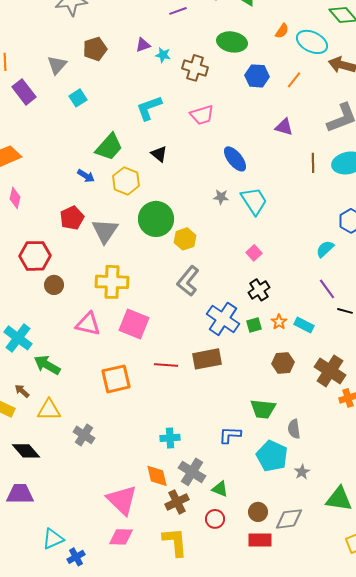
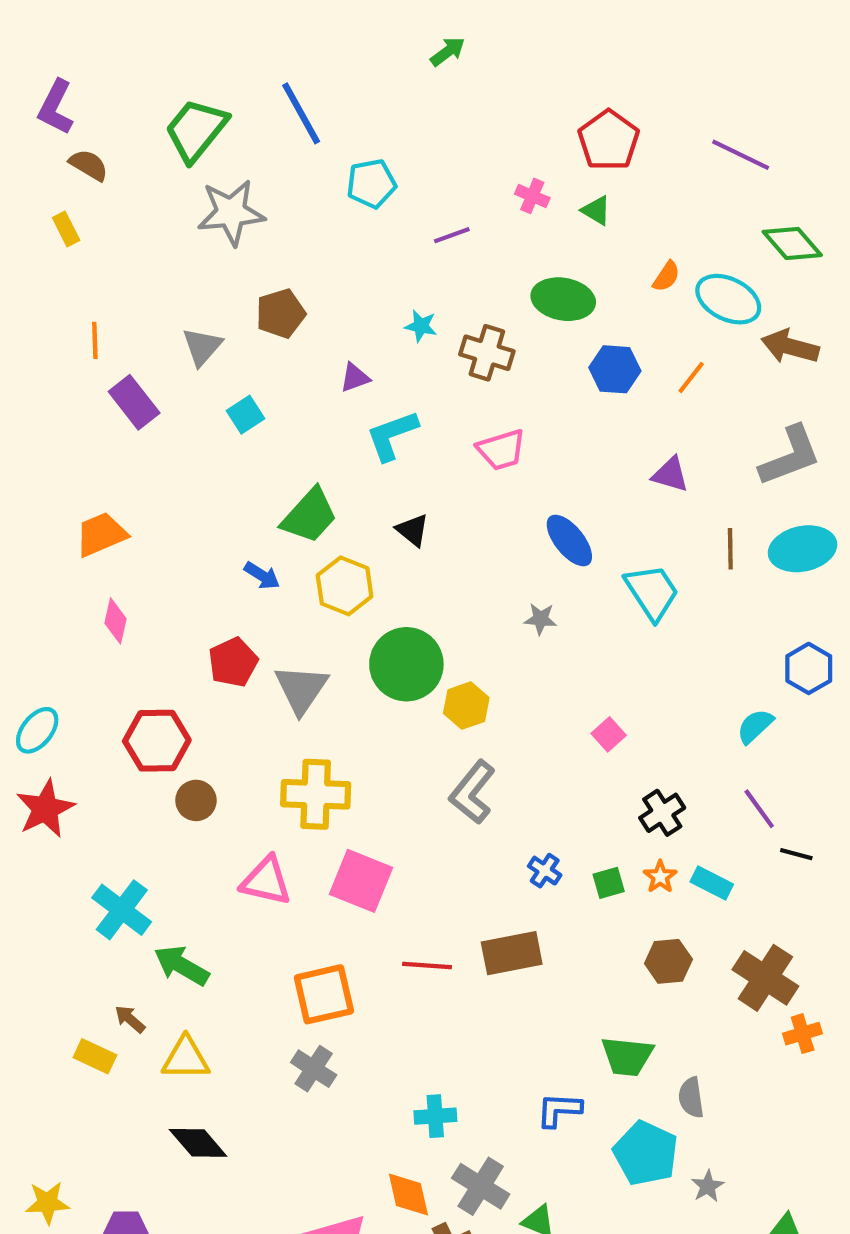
purple triangle: (143, 45) -> (355, 378), moved
cyan trapezoid: (254, 201) -> (652, 592), moved
black cross: (259, 290) -> (662, 813), moved
blue cross: (223, 319) -> (545, 871), size x0.5
gray cross: (84, 435) -> (314, 1069), moved
black diamond: (26, 451) -> (198, 1143), moved

